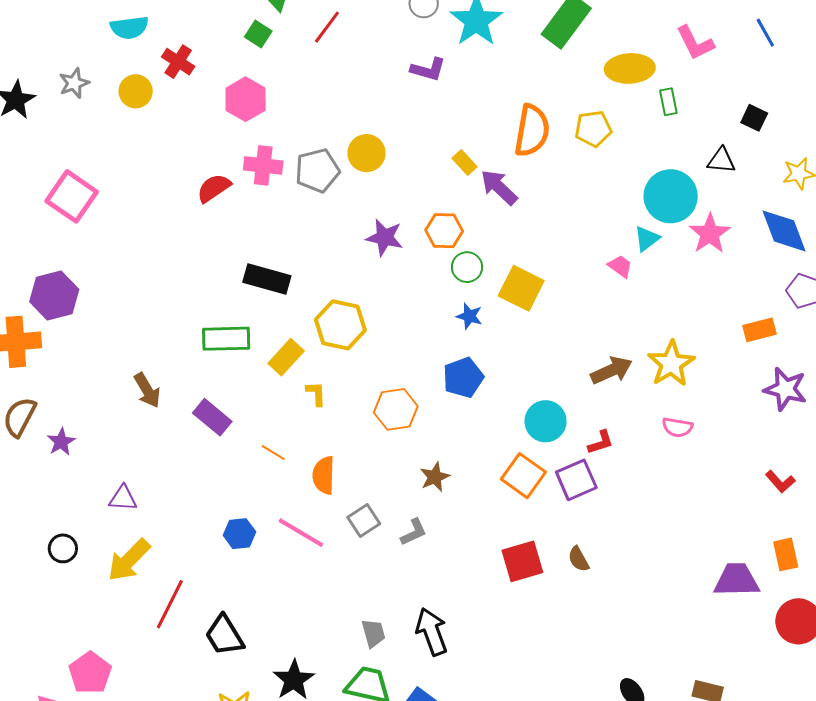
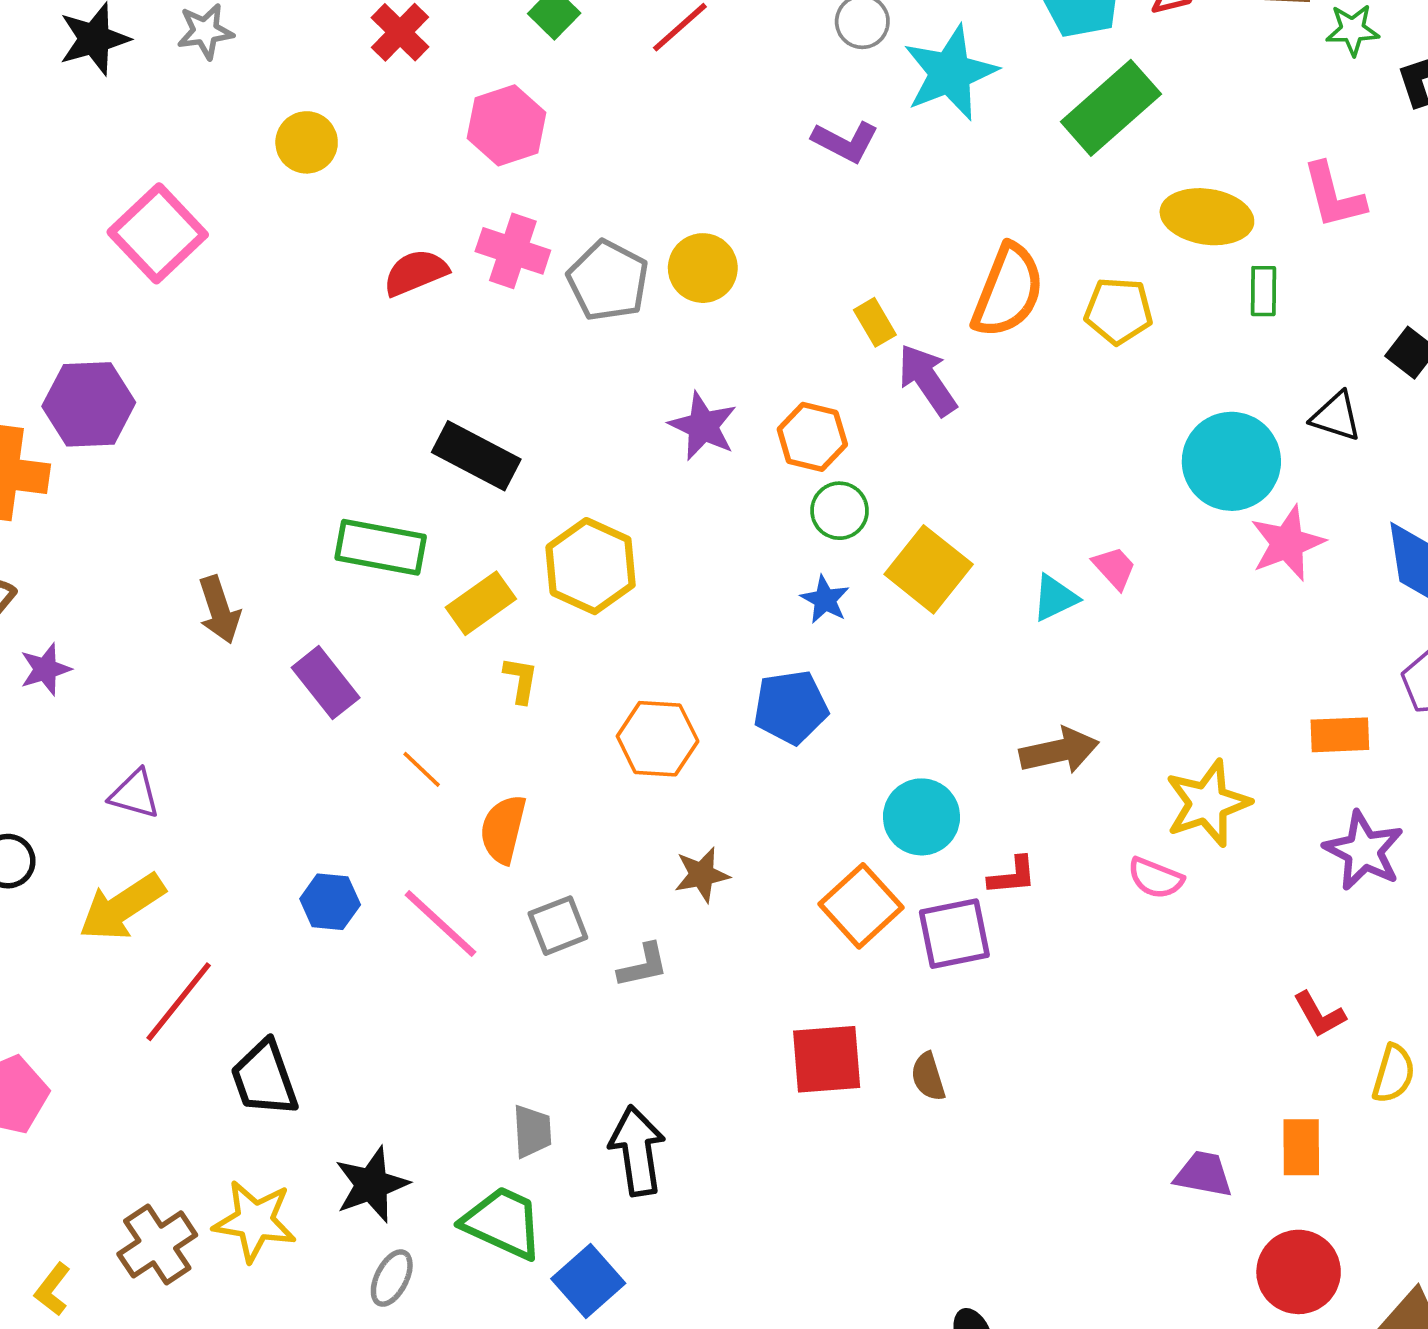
yellow circle: (136, 91) -> (307, 142), moved
gray pentagon: (317, 171) -> (608, 281), turned 30
cyan triangle: (647, 239) -> (1055, 598), moved
yellow star: (671, 364) -> (1208, 803), moved
purple trapezoid: (737, 580) -> (1203, 1174), size x0.7

